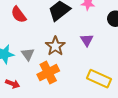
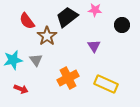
brown star: (55, 46) -> (47, 36), moved
orange cross: (48, 73) -> (68, 78), moved

